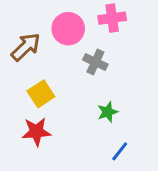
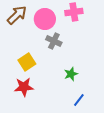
brown arrow: (26, 47) -> (17, 15), moved
gray cross: (95, 62) -> (54, 41), moved

